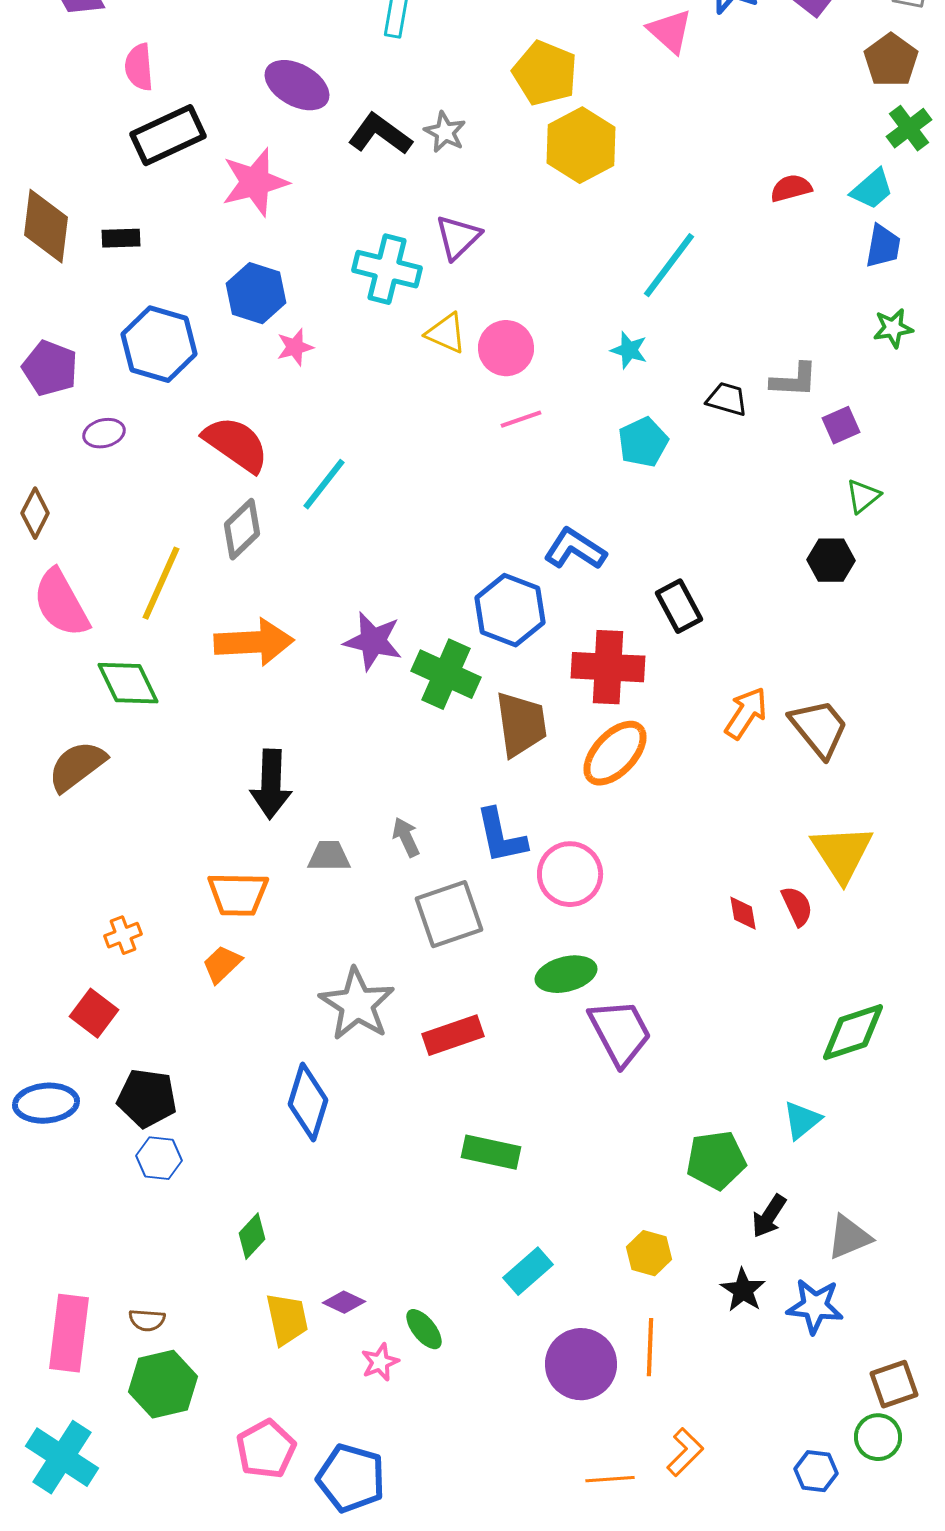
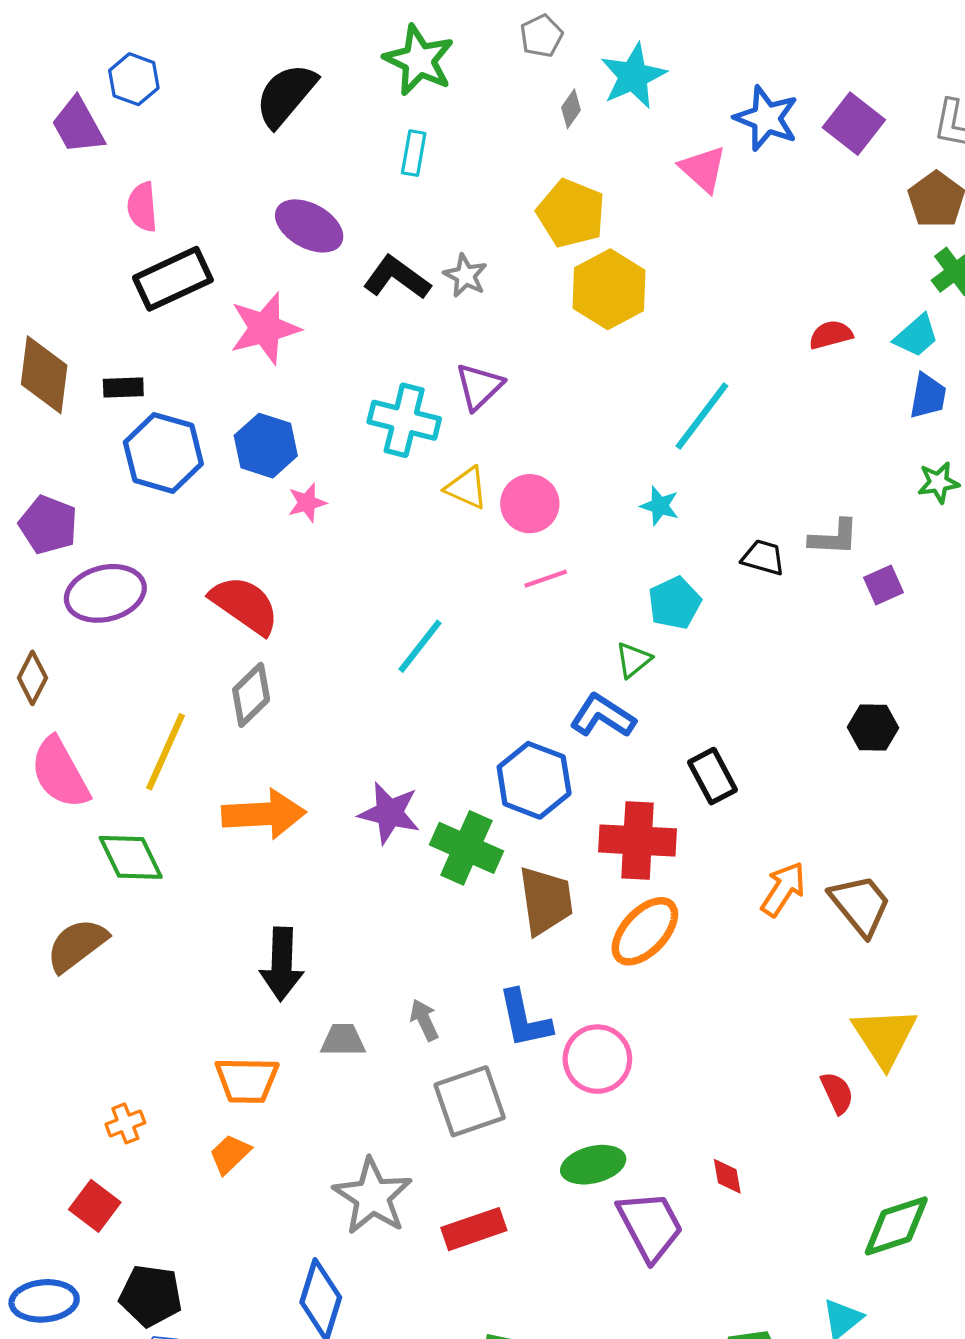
blue hexagon: (159, 344) -> (163, 453), moved
purple ellipse: (104, 433) -> (105, 593), size x1.8
cyan line: (324, 484) -> (420, 646), moved
green triangle: (863, 496) -> (633, 660), moved
red diamond: (743, 913) -> (727, 1176), moved

